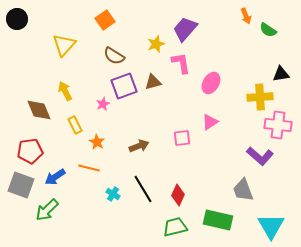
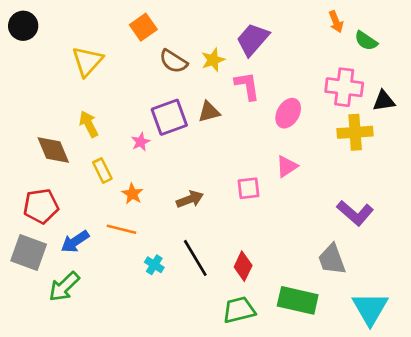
brown semicircle: (114, 56) -> (173, 61), moved
pink cross: (278, 125) -> (344, 87), moved

